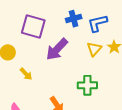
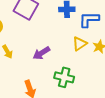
purple arrow: (57, 49) -> (41, 53), moved, size x0.7

